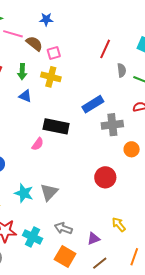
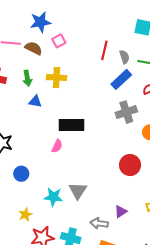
blue star: (46, 19) -> (40, 22), size x1.5
red line: (105, 49) -> (104, 50), moved
pink square: (54, 53) -> (59, 41), moved
blue rectangle: (93, 104) -> (121, 79), moved
purple triangle: (94, 239) -> (121, 212), moved

